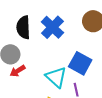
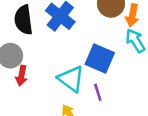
red arrow: (18, 71) -> (21, 76), turned -42

